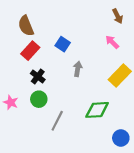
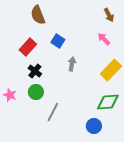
brown semicircle: (26, 26) -> (38, 15), moved
green diamond: (97, 110) -> (108, 102), moved
blue circle: (121, 138) -> (94, 126), moved

